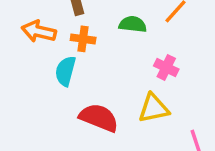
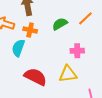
green semicircle: (133, 24) -> (60, 24), turned -42
pink cross: (166, 68) -> (77, 51), turned -32

